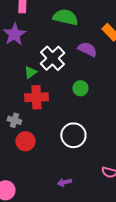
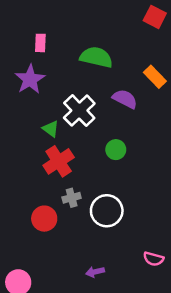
green triangle: (30, 72) -> (51, 129), turned -48
red cross: (36, 97) -> (59, 161), turned -30
gray cross: (14, 120) -> (72, 198), moved, turned -32

